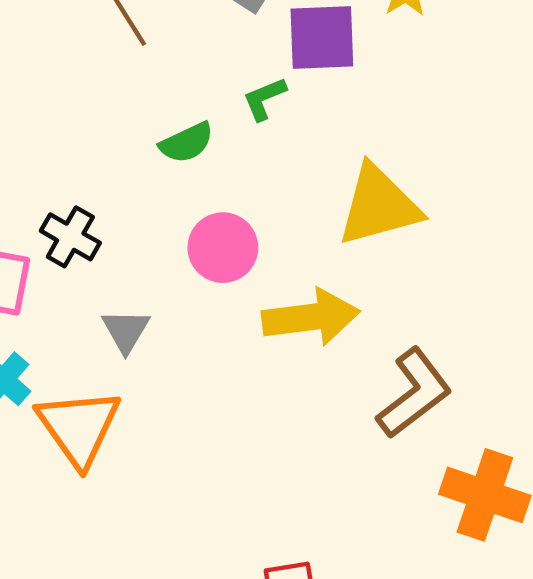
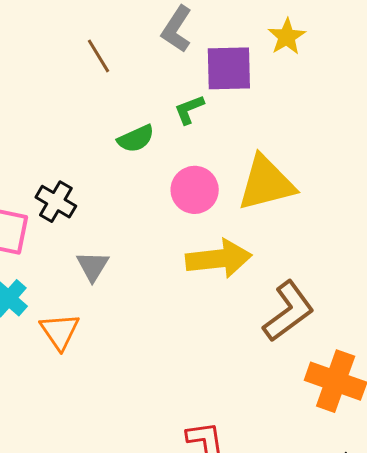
pink circle: (223, 248) -> (195, 190), moved
orange triangle: (79, 427) -> (60, 331), size x0.7

